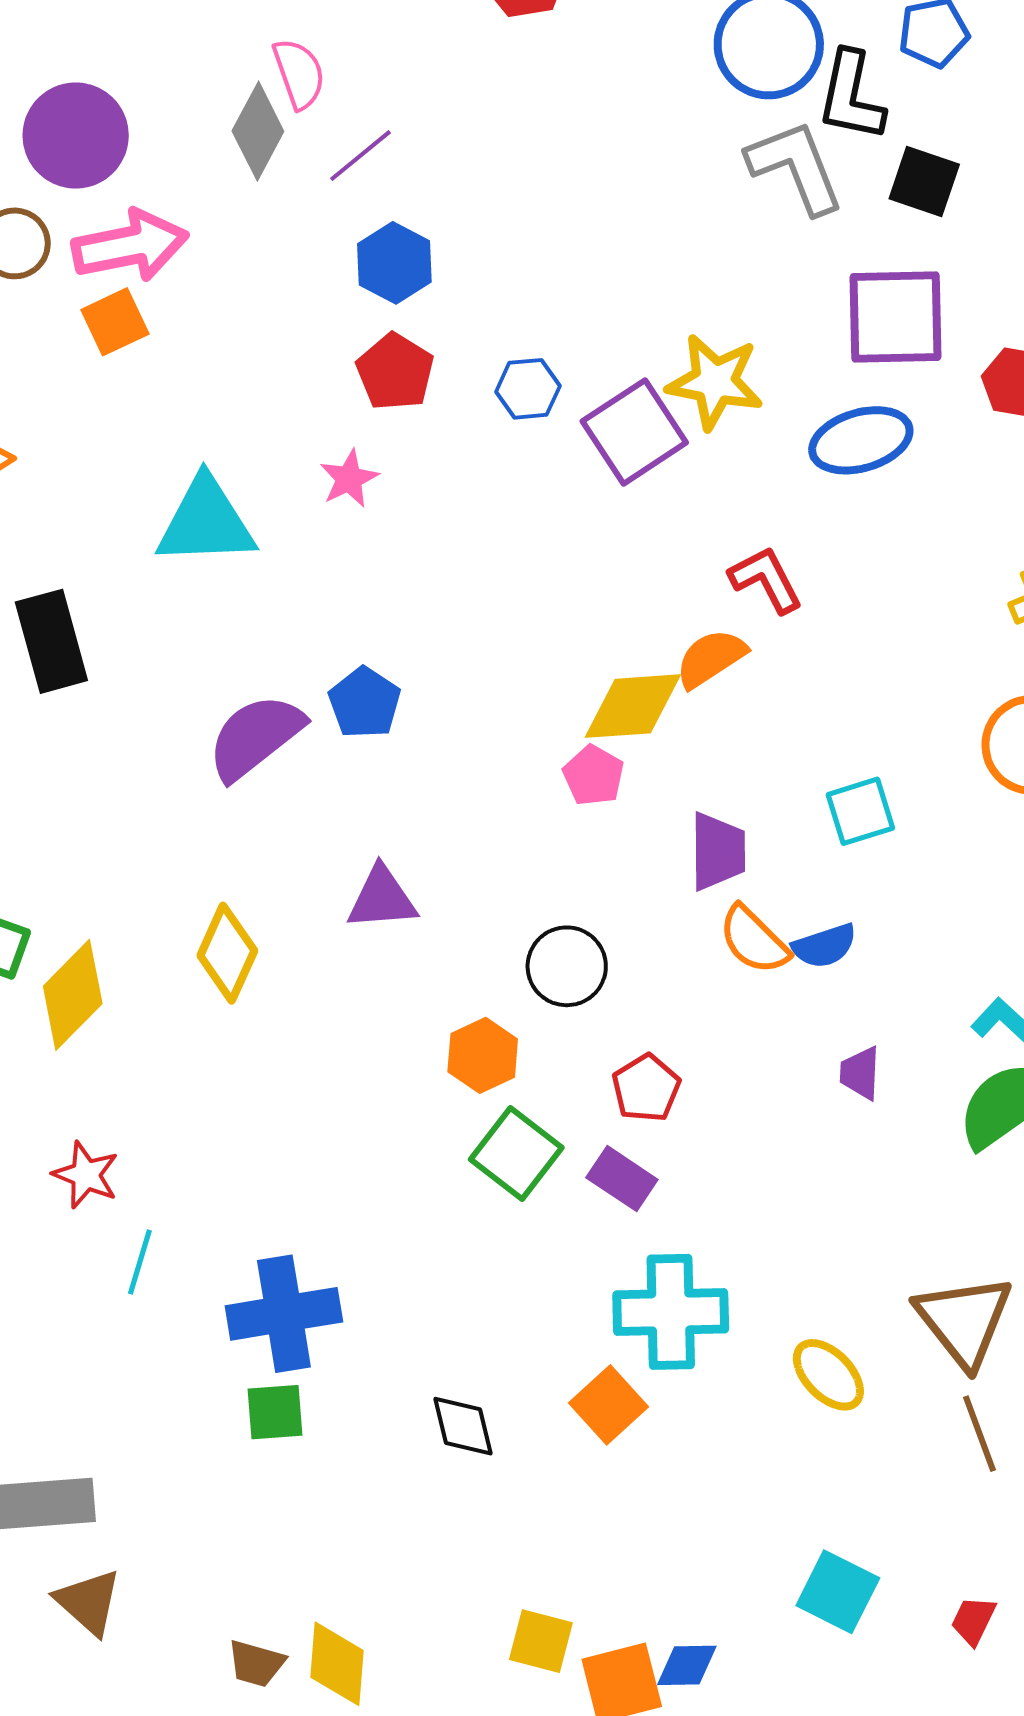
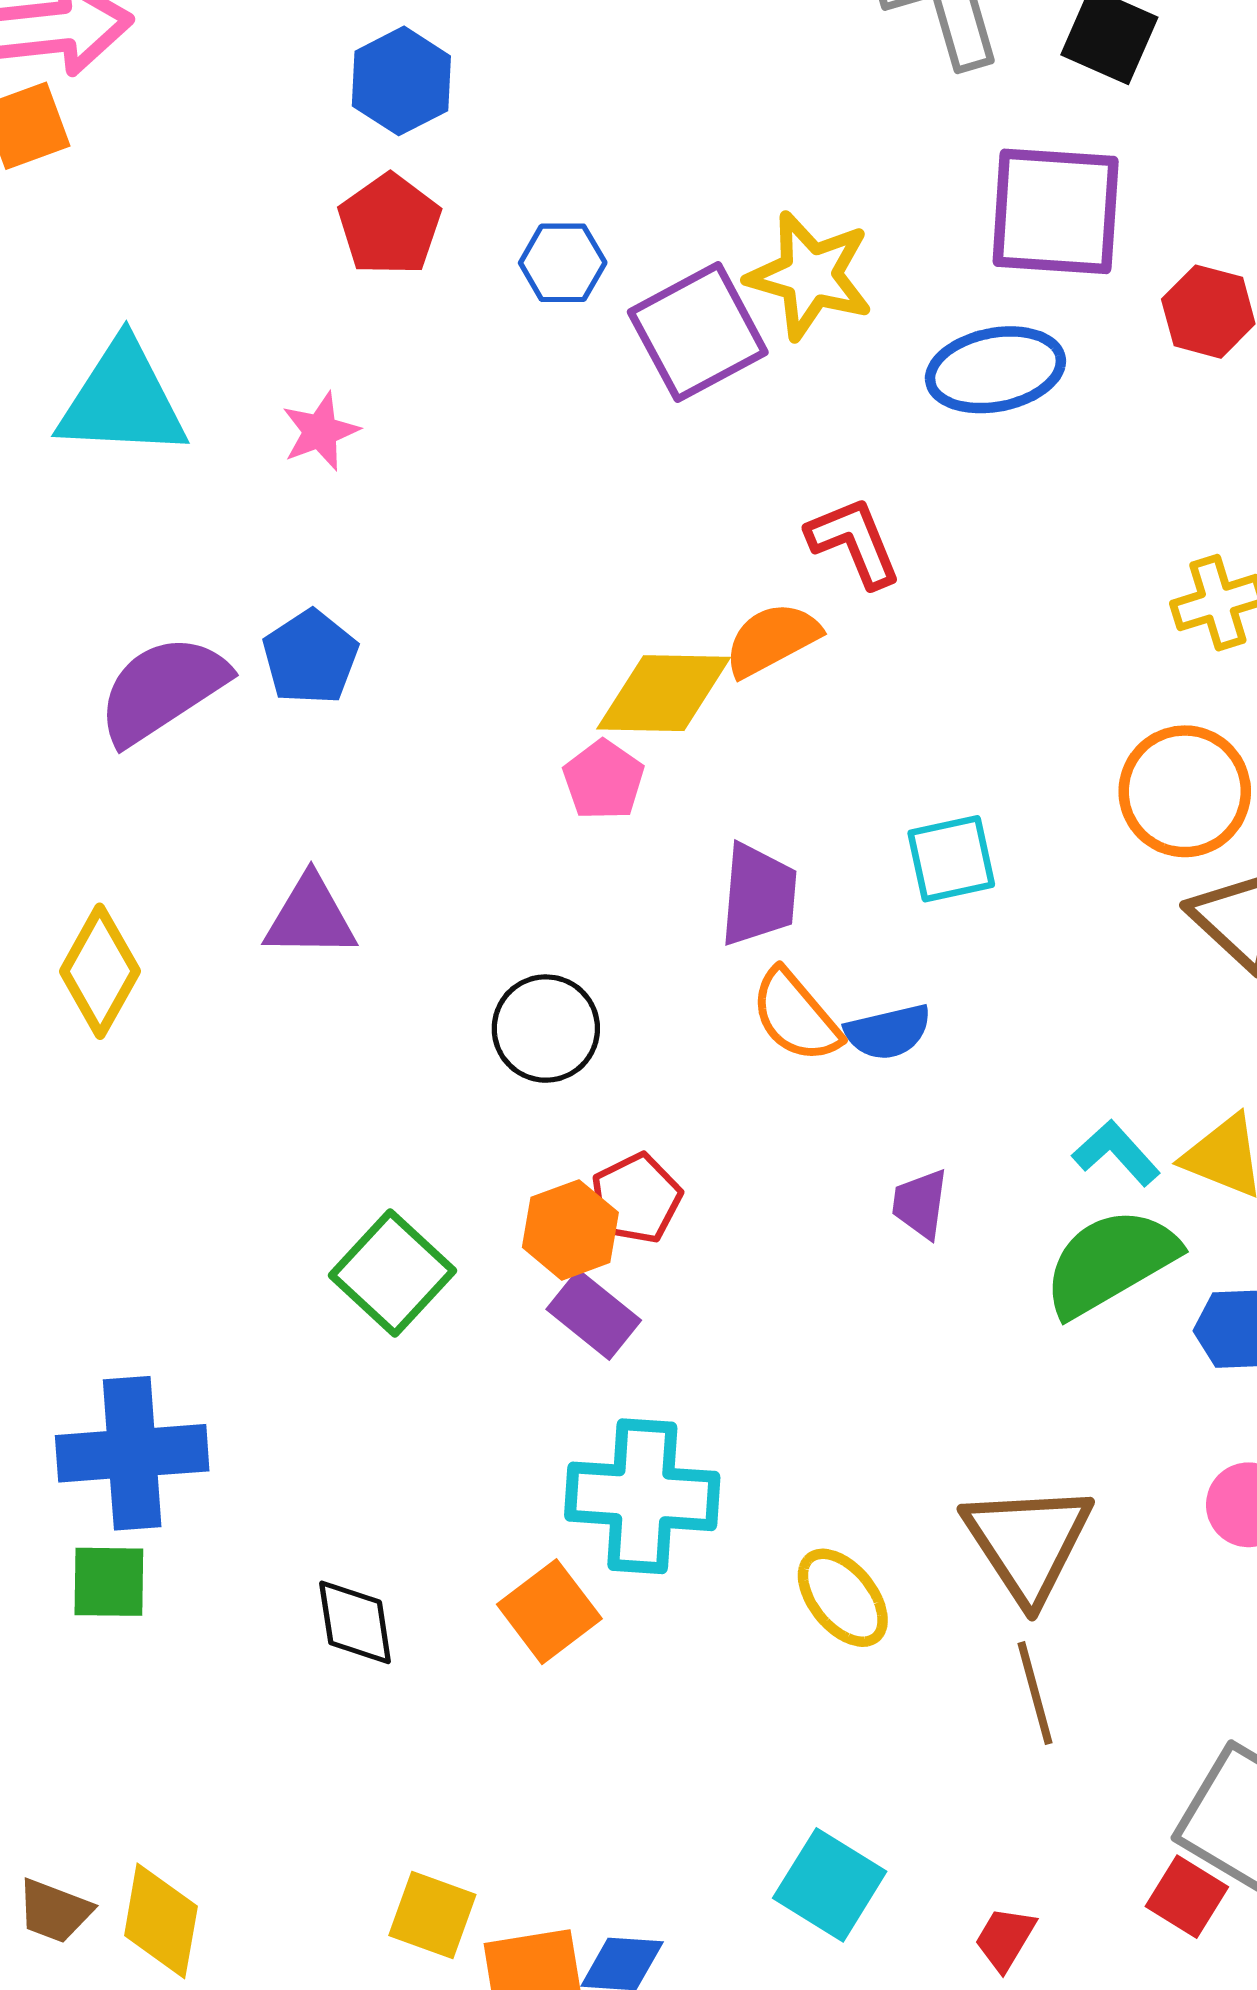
pink star: (349, 479) -> (320, 431), moved
orange hexagon: (483, 1055) -> (570, 1230), moved
green square: (516, 1154) -> (393, 1273), moved

